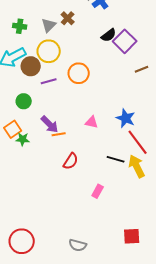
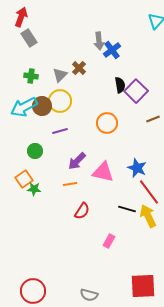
black semicircle: (109, 35) -> (120, 85), turned -63
brown circle: (31, 66) -> (42, 106), moved
orange circle: (79, 73) -> (107, 123), moved
pink triangle: (92, 122) -> (103, 172), size x1.6
purple arrow: (50, 124) -> (77, 161), moved, turned 90
red square: (132, 236) -> (143, 286), size x1.5

